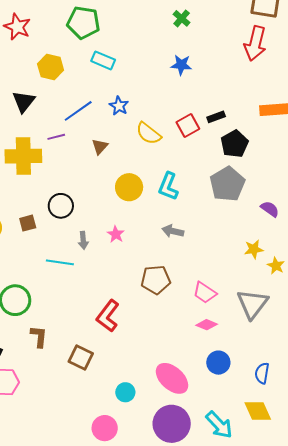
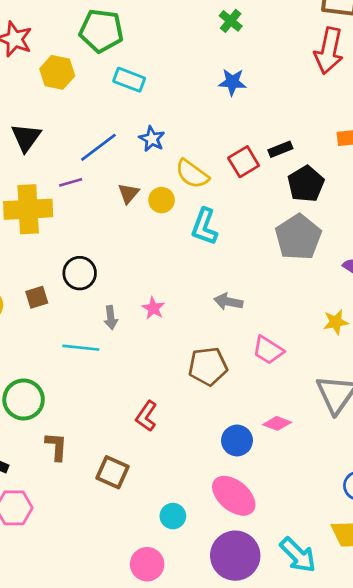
yellow hexagon: (51, 67) -> (57, 72), moved
cyan L-shape: (168, 186) -> (204, 227), moved
yellow circle: (129, 187) -> (162, 200), moved, size x0.7
pink trapezoid: (205, 293) -> (268, 350), moved
red L-shape: (108, 316) -> (146, 416), size x0.7
blue circle: (218, 363) -> (237, 440), moved

